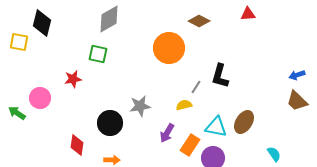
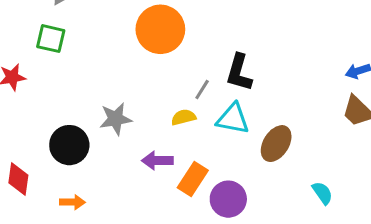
cyan triangle: (216, 127) -> (233, 119), moved
purple arrow: (167, 133) -> (157, 161), turned 60

